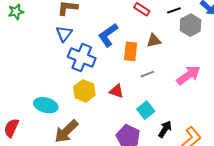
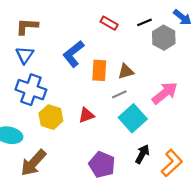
brown triangle: (154, 41) -> (126, 71), moved
blue cross: (82, 58) -> (31, 90), moved
red triangle: (117, 91) -> (86, 115), turned -35
cyan square: (146, 110) -> (133, 118), moved, size x1.4

